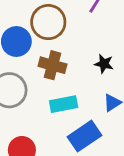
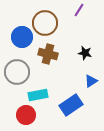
cyan rectangle: (64, 104) -> (38, 95), moved

